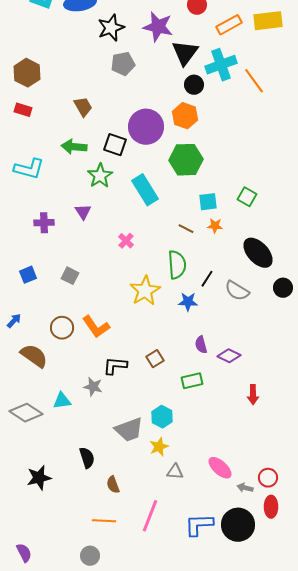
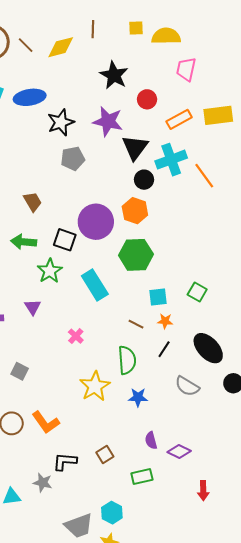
black line: (207, 279) -> (164, 349), moved

